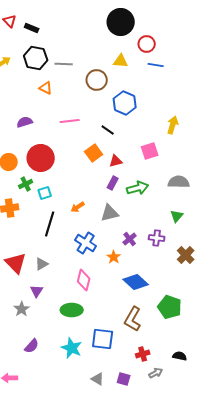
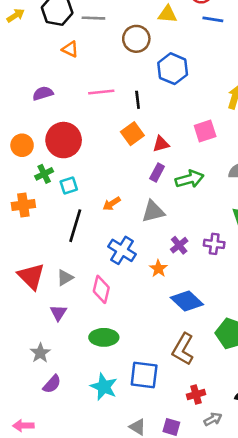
black line: (108, 130) -> (138, 100), moved, turned 48
pink diamond: (84, 280) -> (101, 289), moved
gray star: (22, 309) -> (40, 353), moved

